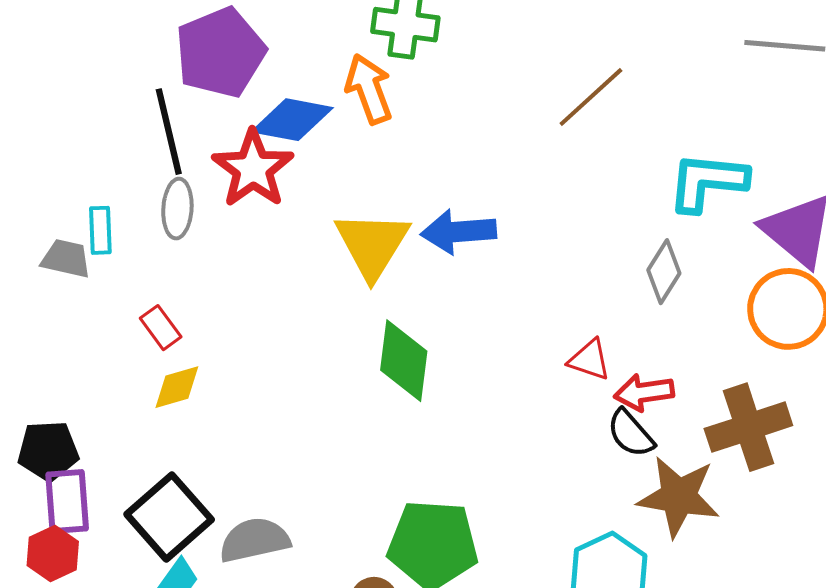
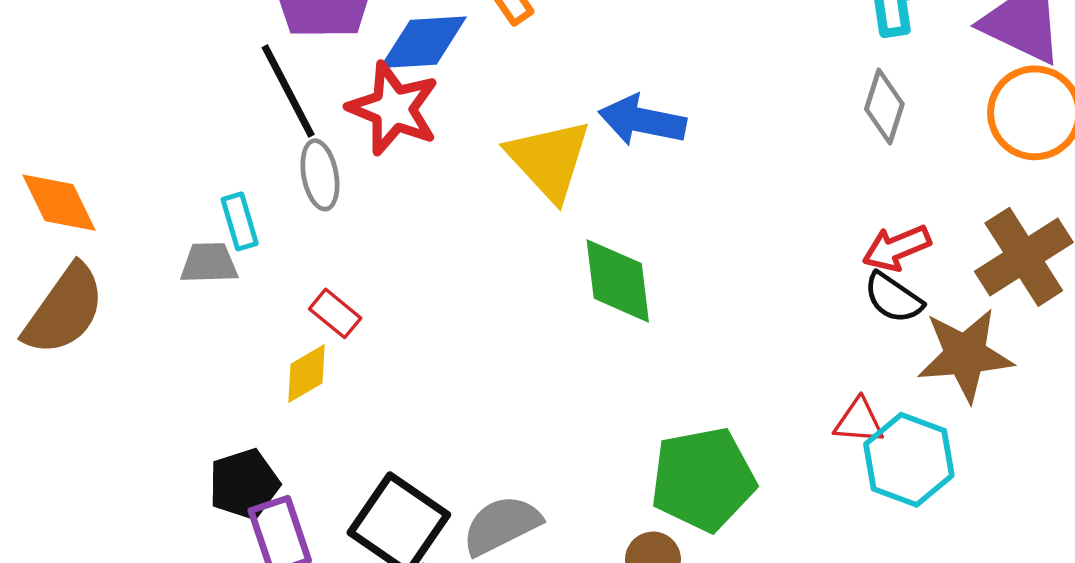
blue arrow: (459, 232) -> (642, 120), turned 30
red triangle: (589, 360) -> (859, 421), moved
yellow diamond: (177, 387) -> (307, 374), moved

